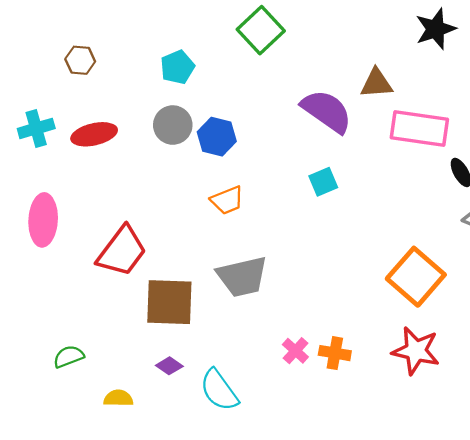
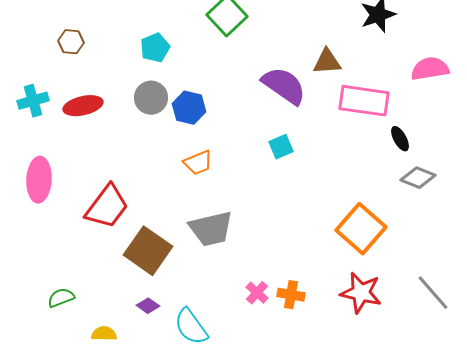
brown square: (169, 302) -> (148, 251), turned 33

